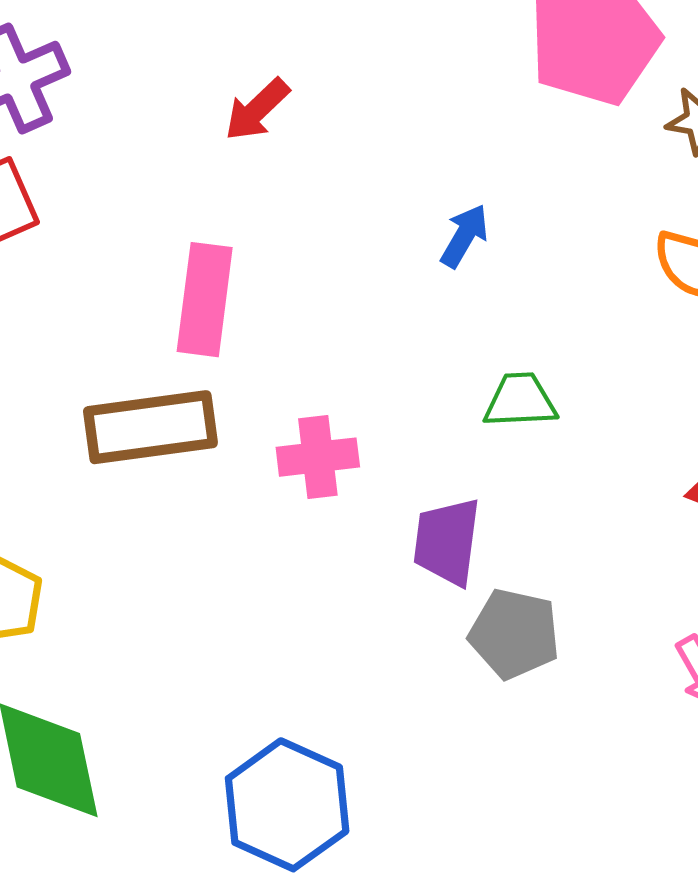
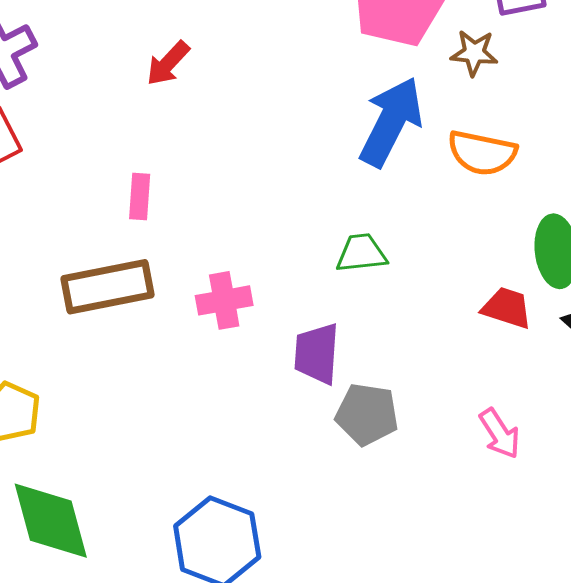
blue arrow: (464, 236) -> (391, 122), moved, size x2.0
pink rectangle: (205, 300) -> (140, 197), size x0.6

